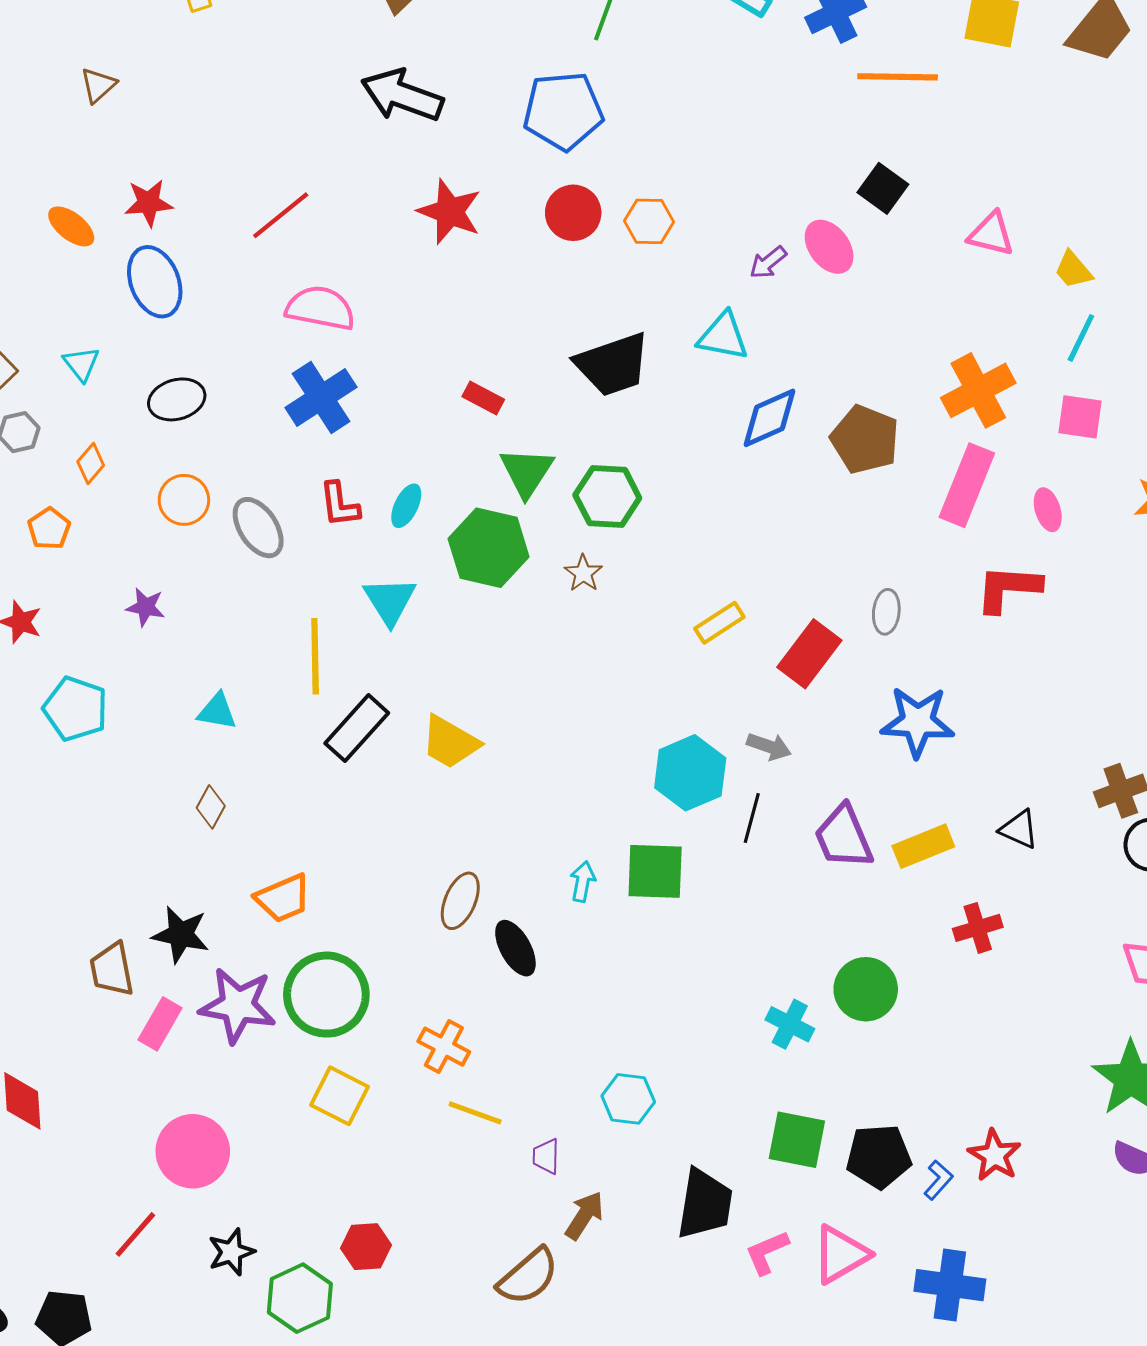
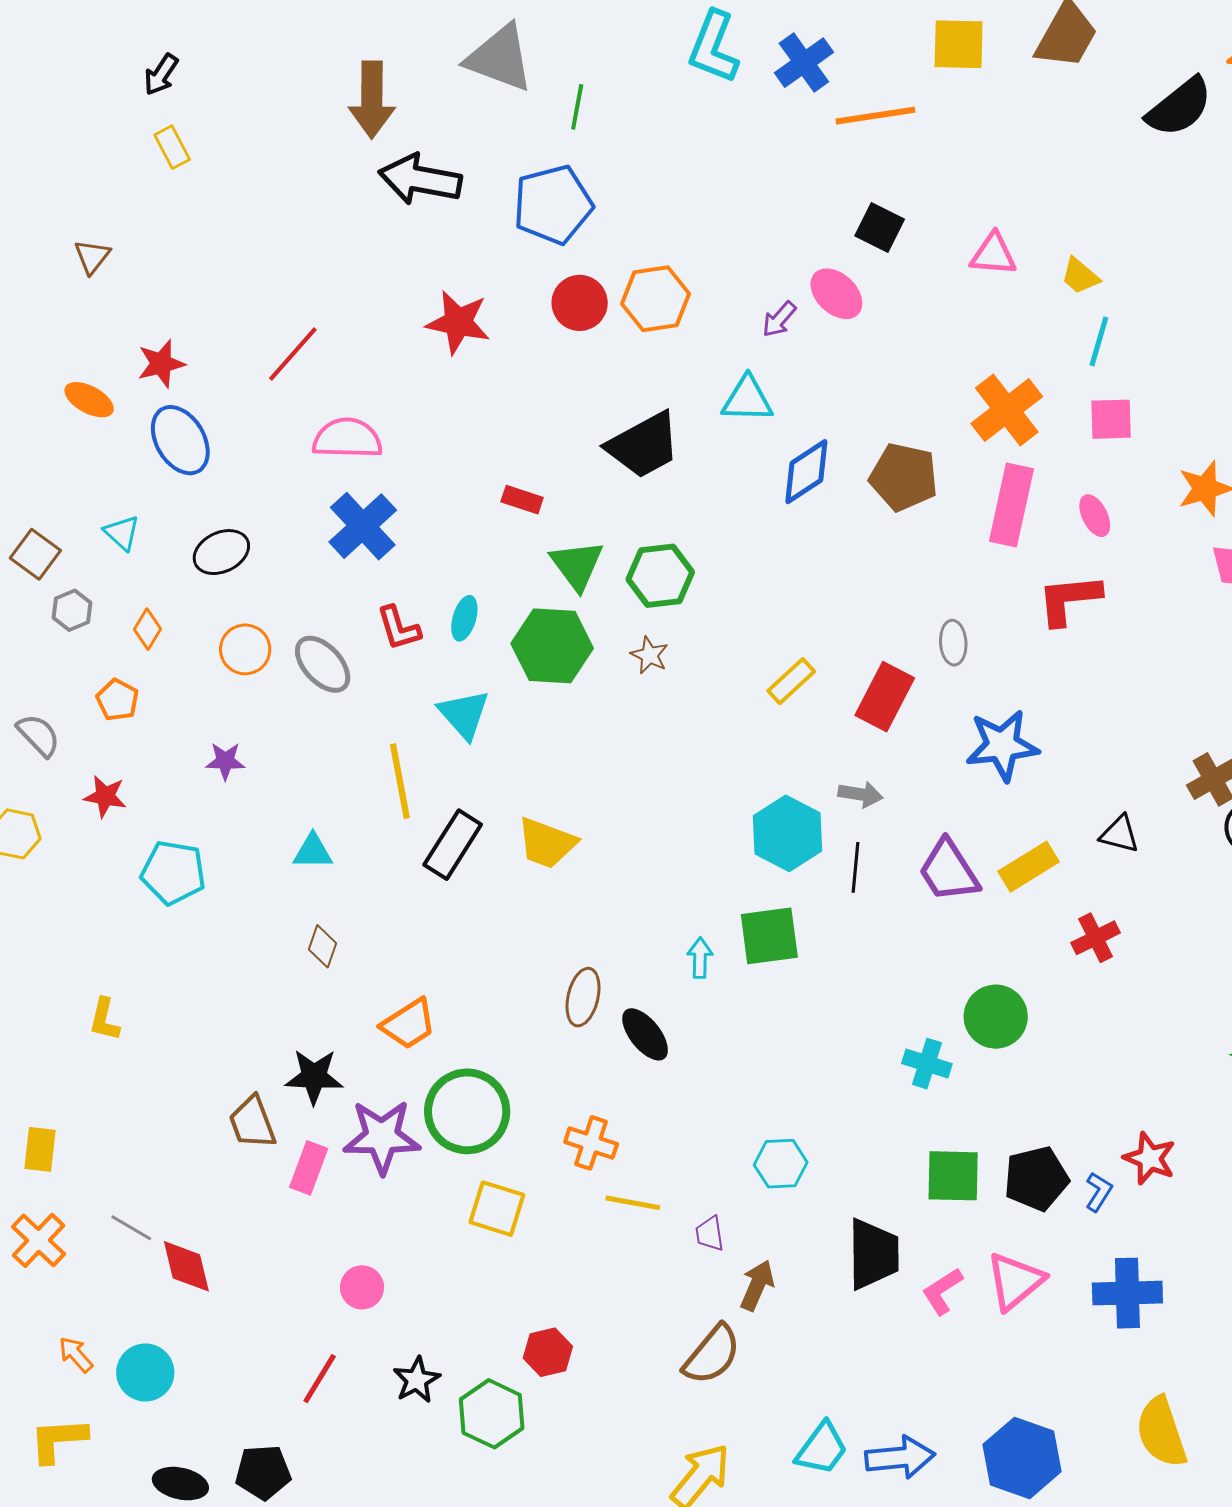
black arrow: (402, 95) -> (420, 179), moved
orange hexagon: (649, 221) -> (656, 299), size x1.4
pink circle: (193, 1151) -> (362, 1287), size x0.6

